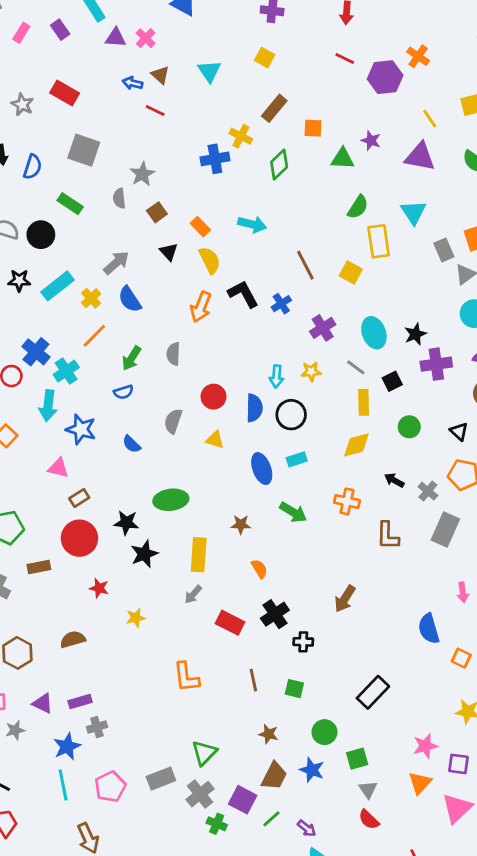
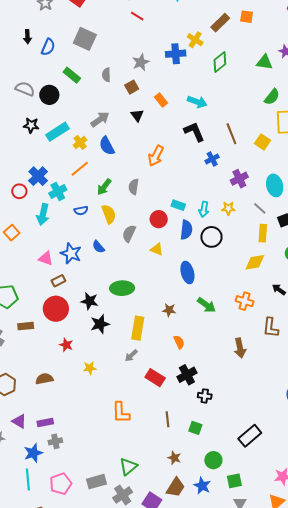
orange square: (313, 128) -> (247, 17), moved
gray star: (142, 174) -> (141, 62), moved
yellow semicircle: (210, 260) -> (109, 214), moved
black L-shape: (243, 294) -> (194, 132), moved
blue semicircle: (124, 392) -> (81, 210), moved
blue star: (81, 429) -> (71, 253), moved
cyan rectangle: (297, 459) -> (178, 205), moved, turned 32
brown arrow: (345, 599) -> (240, 348), moved, turned -48

